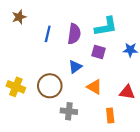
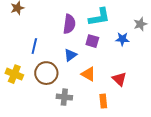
blue line: (48, 34) -> (34, 46), moved
red triangle: (127, 92) -> (119, 79), turned 35

